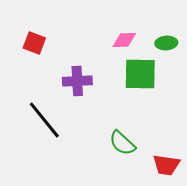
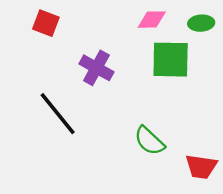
purple cross: (77, 81) -> (96, 68), turned 32

